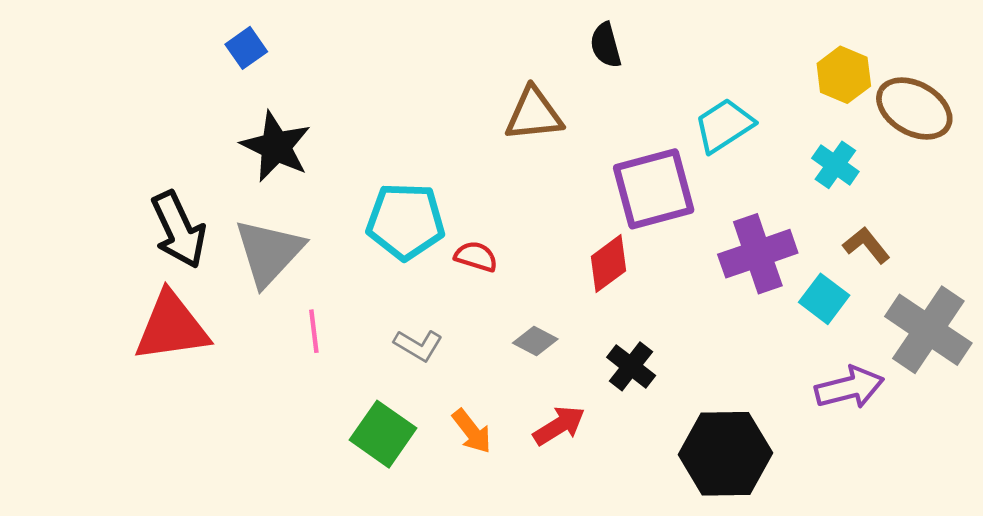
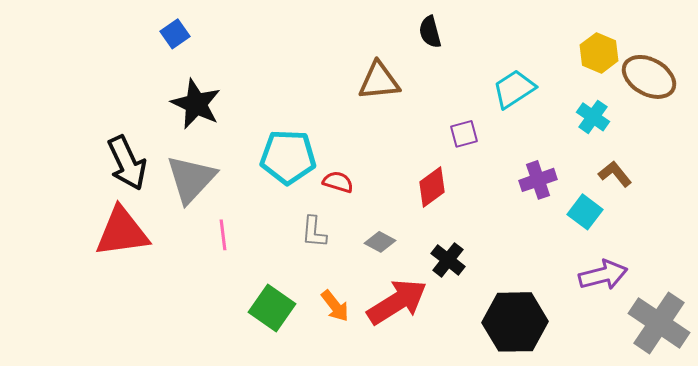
purple square: (654, 189) -> (464, 134), size x0.5
purple cross: (758, 254) -> (538, 180), size x0.7
gray cross: (928, 330) -> (659, 323), moved
gray L-shape: (418, 345) -> (314, 232), moved, turned 64
red arrow: (559, 426) -> (397, 302), size x1.6

